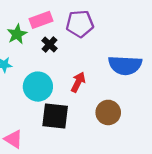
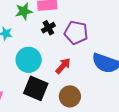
purple pentagon: (80, 24) -> (76, 33), moved
brown circle: (108, 112) -> (70, 96), moved

